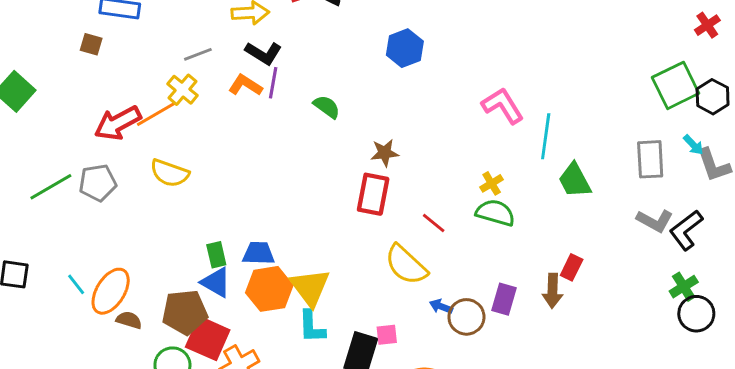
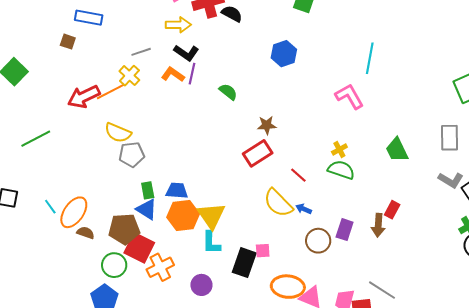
cyan line: (546, 136) -> (370, 58), moved
gray pentagon: (98, 183) -> (132, 154), moved
red rectangle: (373, 194) -> (258, 153), turned 44
blue arrow: (441, 306) -> (304, 209), moved

